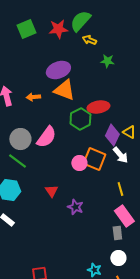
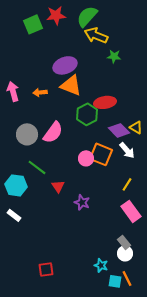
red star: (58, 29) -> (56, 15), moved
yellow arrow: (89, 40) -> (96, 35), size x1.6
purple diamond: (112, 135) -> (119, 130), turned -70
green line: (17, 161) -> (37, 167), moved
yellow line: (120, 189) -> (127, 184), turned 48
gray rectangle: (117, 233) -> (124, 242), moved, turned -32

